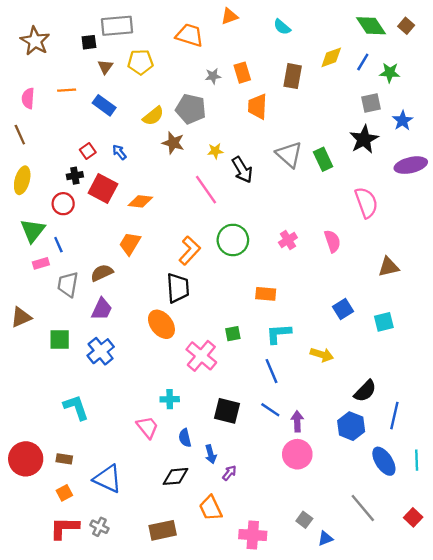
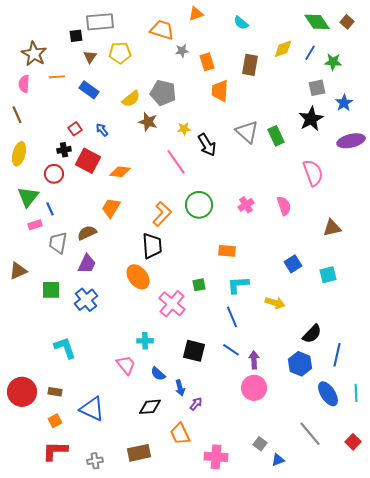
brown star: (35, 41) -> (34, 54), moved
gray star: (213, 76) -> (182, 51), moved
blue semicircle: (185, 438) -> (158, 374), turned -35
gray cross: (99, 527) -> (95, 461), moved, turned -35

